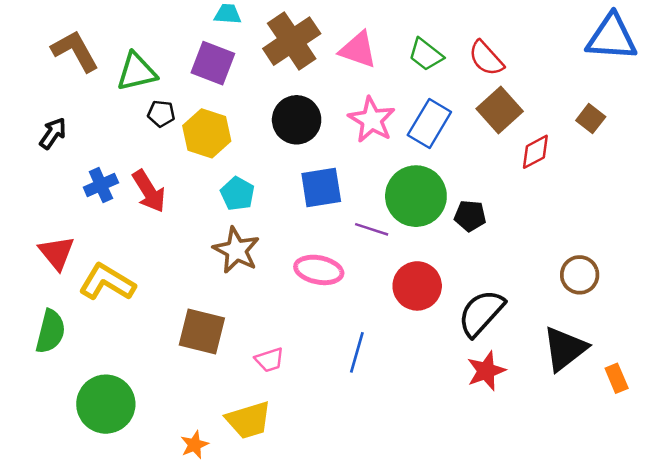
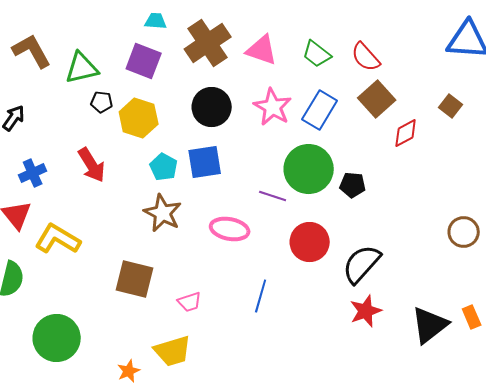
blue cross: (101, 185) -> (33, 173), moved
blue square: (321, 187) -> (205, 162), moved
brown circle: (580, 275) -> (464, 232), moved
black triangle: (565, 349) -> (430, 325), moved

